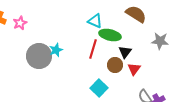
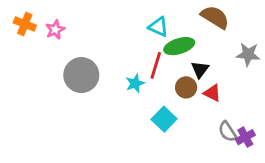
green ellipse: (110, 35) -> (179, 46), turned -30
cyan star: (56, 50) -> (135, 83), moved
red triangle: (134, 69) -> (212, 93), turned -40

